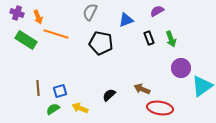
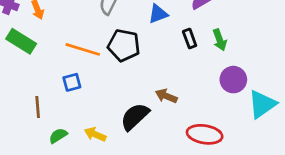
orange line: (56, 34) -> (83, 49), moved
brown arrow: (142, 89) -> (166, 96), moved
blue square: (60, 91) -> (72, 82), moved
black semicircle: (109, 95) -> (135, 117), size x1.6

